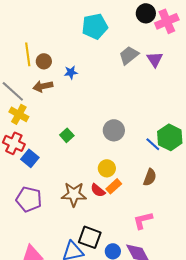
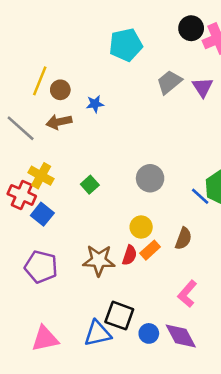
yellow line: (28, 54) -> (40, 81), turned 30
yellow cross: (19, 114) -> (41, 176), moved
brown semicircle: (150, 177) -> (183, 239), moved
red semicircle: (98, 190) -> (130, 255), turned -112
pink L-shape: (143, 220) -> (187, 294), turned -35

